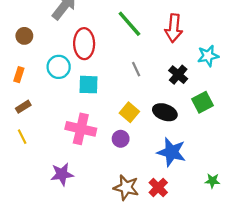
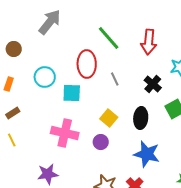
red ellipse: (84, 44) -> (87, 64), moved
black ellipse: (165, 112) -> (141, 118), turned 75

